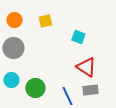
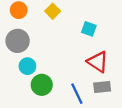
yellow square: (45, 21) -> (53, 11), turned -32
cyan circle: (11, 80) -> (27, 66), moved

